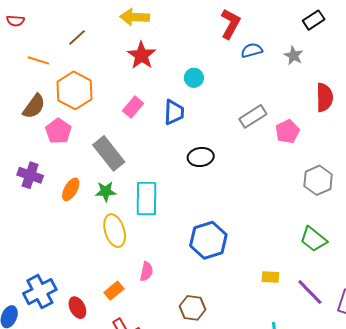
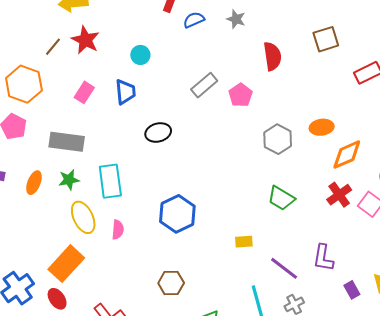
brown line: (77, 37) -> (53, 47), moved
gray rectangle: (109, 153) -> (67, 142), turned -36
pink semicircle: (146, 272) -> (118, 230), moved
orange rectangle: (114, 291) -> (66, 264), moved, size x1.8
purple line: (310, 292) -> (284, 268), moved

